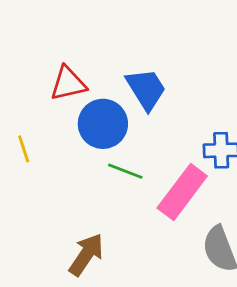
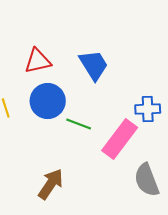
blue circle: (103, 124) -> (48, 101), moved

